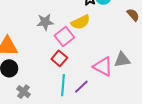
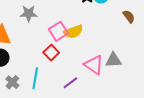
gray star: (45, 22) -> (29, 13), moved
yellow semicircle: (81, 22) -> (73, 32), moved
cyan line: (63, 85) -> (35, 78), moved

